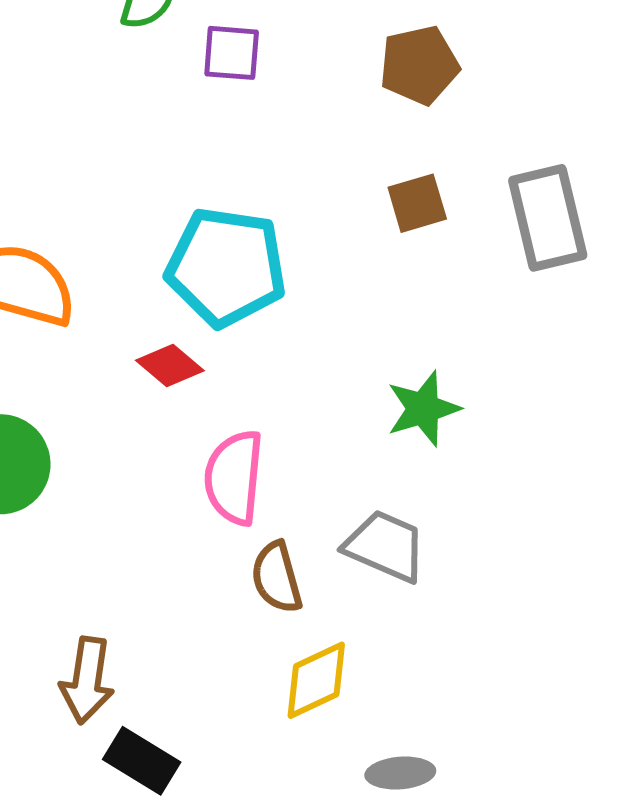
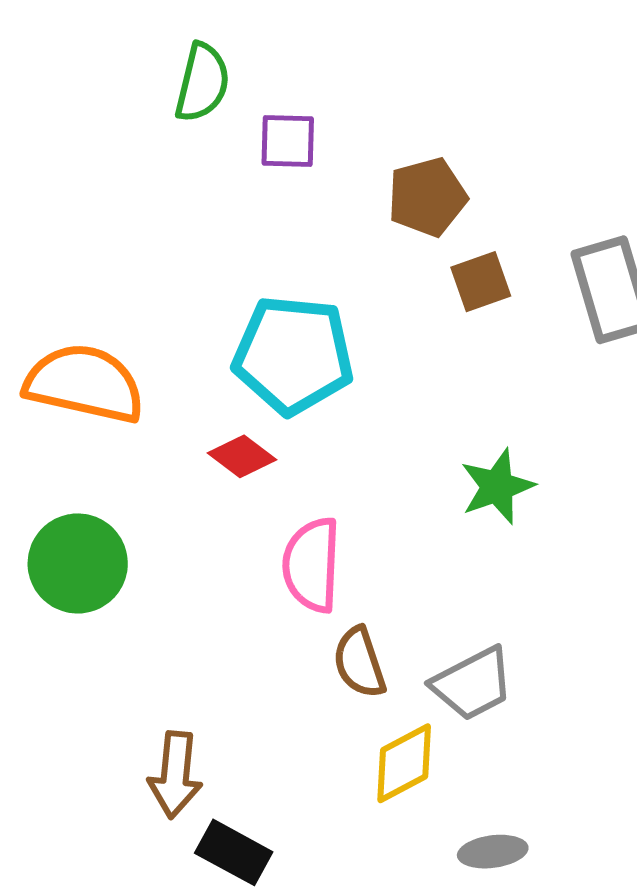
brown pentagon: (419, 65) -> (427, 197), moved
gray trapezoid: (385, 546) -> (473, 684), moved, turned 132

